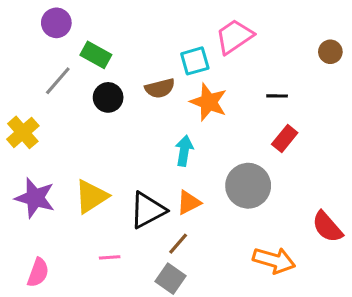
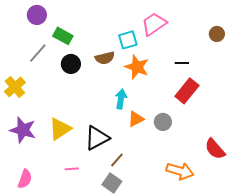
red rectangle: (285, 139) -> (187, 91), size x1.4
gray circle: (248, 186) -> (163, 122), size x0.6
orange triangle: (189, 202) -> (136, 119), moved

